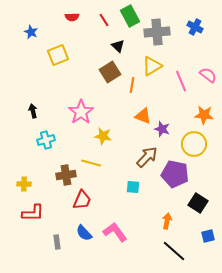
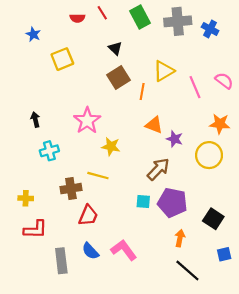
red line: (104, 20) -> (102, 13), moved
gray cross: (157, 32) -> (178, 21), moved
black triangle: (118, 46) -> (115, 48), moved
purple pentagon: (175, 174) -> (172, 203), moved
gray rectangle: (57, 242) -> (61, 261), size x1.6

